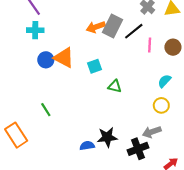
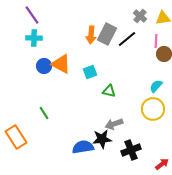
orange arrow: (96, 27) -> (91, 35), turned -66
pink line: (150, 45) -> (156, 41), moved
yellow circle: (161, 105) -> (153, 109), size x1.5
gray arrow: (152, 132) -> (114, 124), moved
blue semicircle: (87, 146) -> (83, 147), size x1.5

